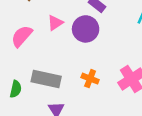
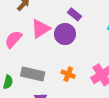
pink triangle: (55, 23) -> (41, 29), size x1.5

